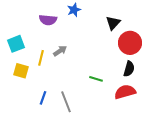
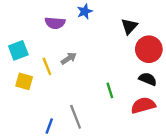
yellow line: (41, 58) -> (47, 66), turned -35
black semicircle: (129, 69) -> (148, 79), turned -84
green line: (96, 79) -> (110, 90), turned 56
blue line: (43, 98) -> (49, 126), moved

